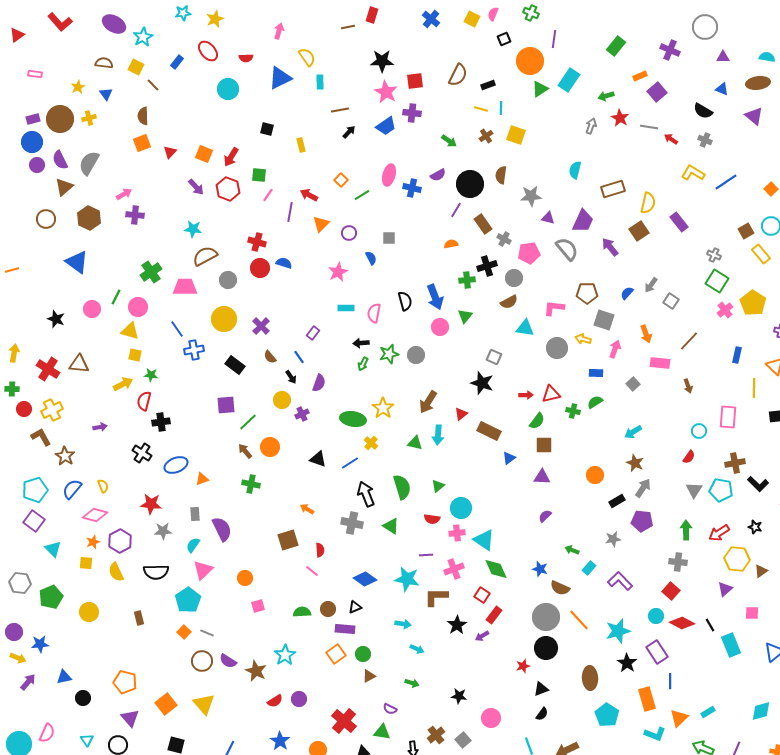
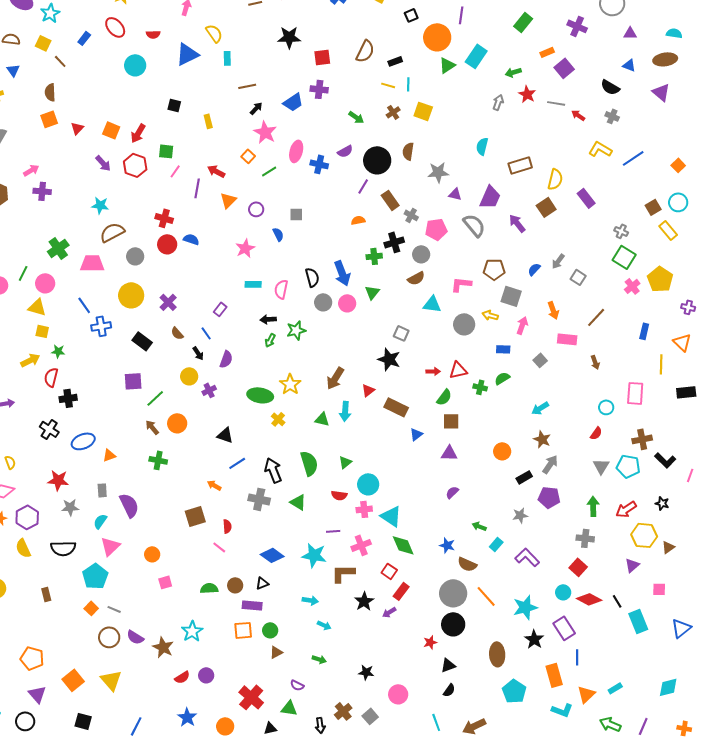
pink star: (386, 92) -> (265, 132), moved
gray circle: (416, 355) -> (323, 302), moved
blue line: (350, 463) -> (237, 463), moved
orange square: (336, 654) -> (243, 630), turned 30

